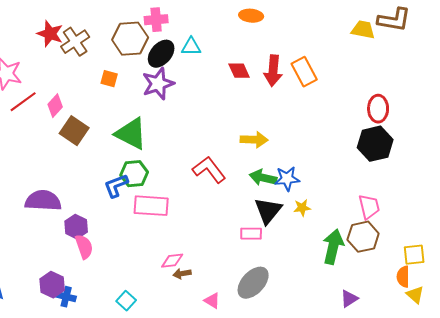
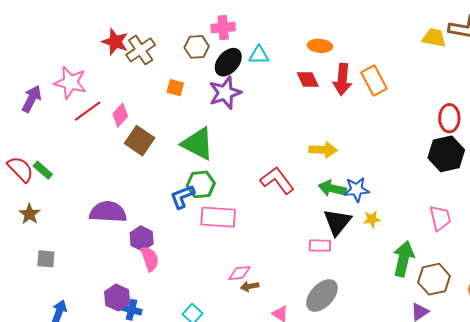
orange ellipse: (251, 16) -> (320, 46), moved
brown hexagon: (130, 39) -> (197, 47), size x0.7
brown hexagon: (363, 237) -> (434, 279), moved

